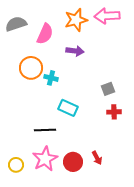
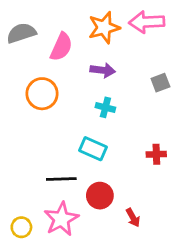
cyan cross: (51, 78) -> (105, 107), moved
gray square: (108, 89) -> (160, 83), moved
red circle: (73, 162) -> (100, 196), moved

